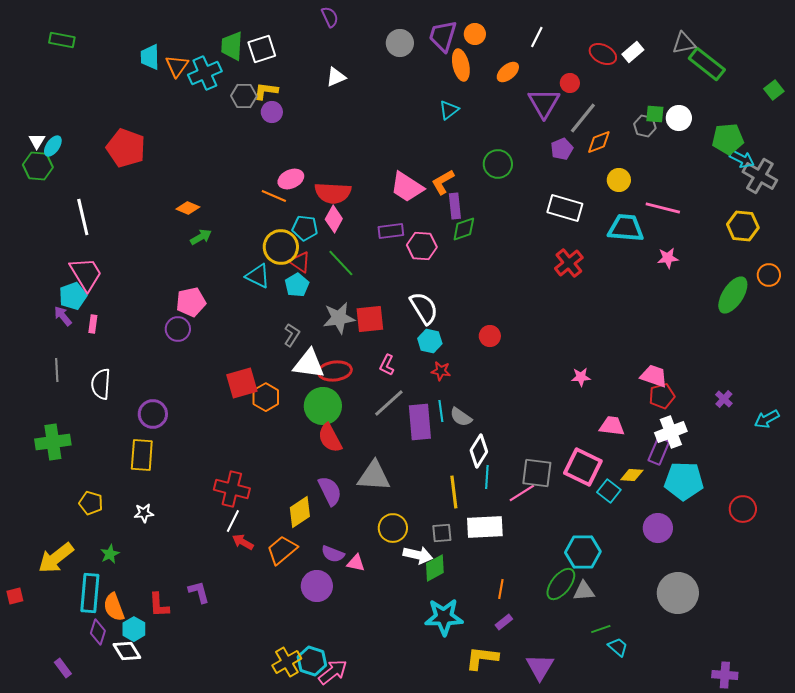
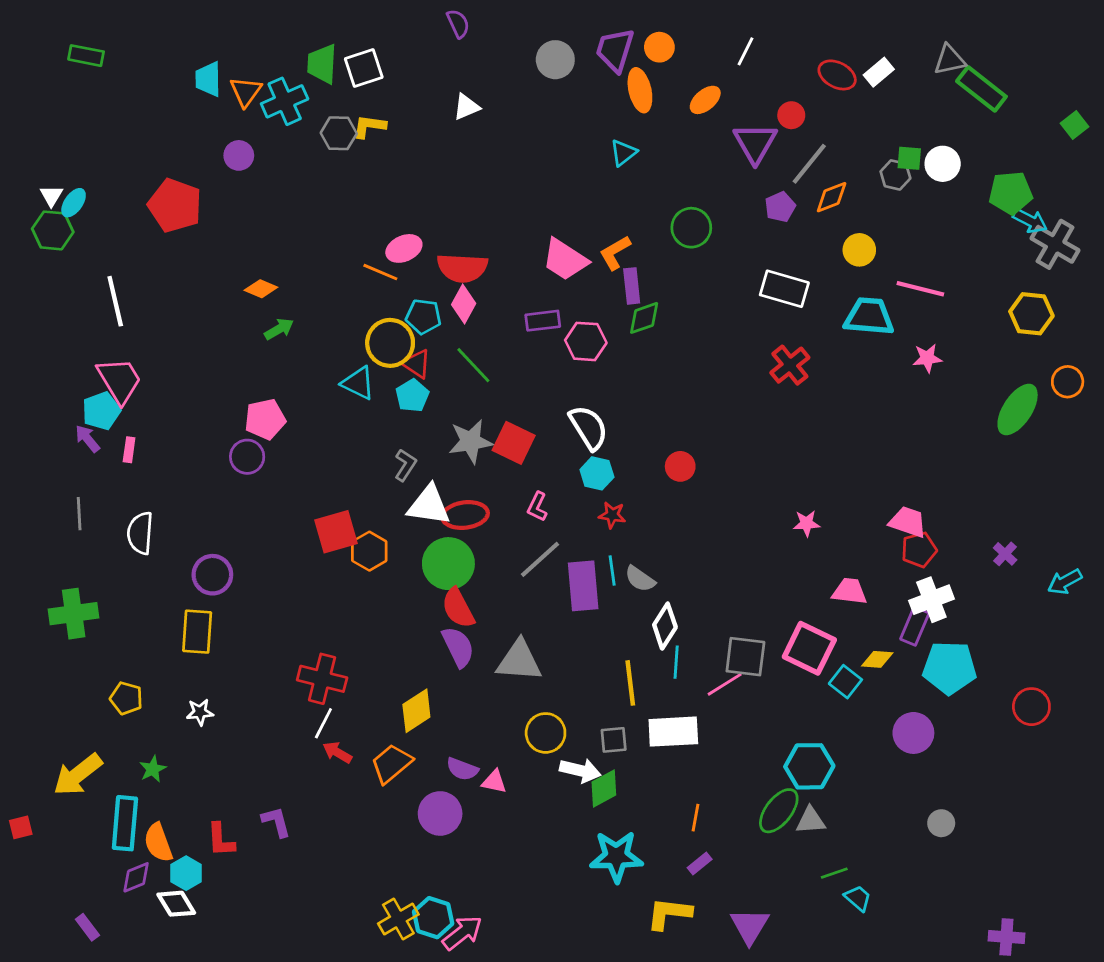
purple circle: (272, 112) -> (239, 155), moved
red square: (370, 319) -> (514, 443), turned 32
purple semicircle: (330, 491) -> (458, 647), moved
gray circle: (678, 593) -> (941, 823), size x0.5
purple diamond: (98, 632) -> (136, 877), turned 50

